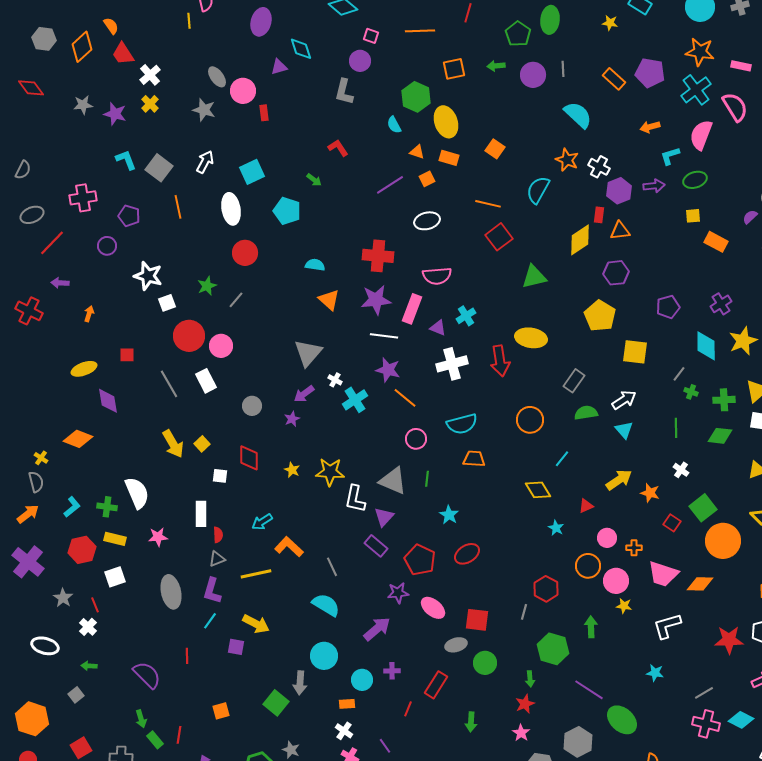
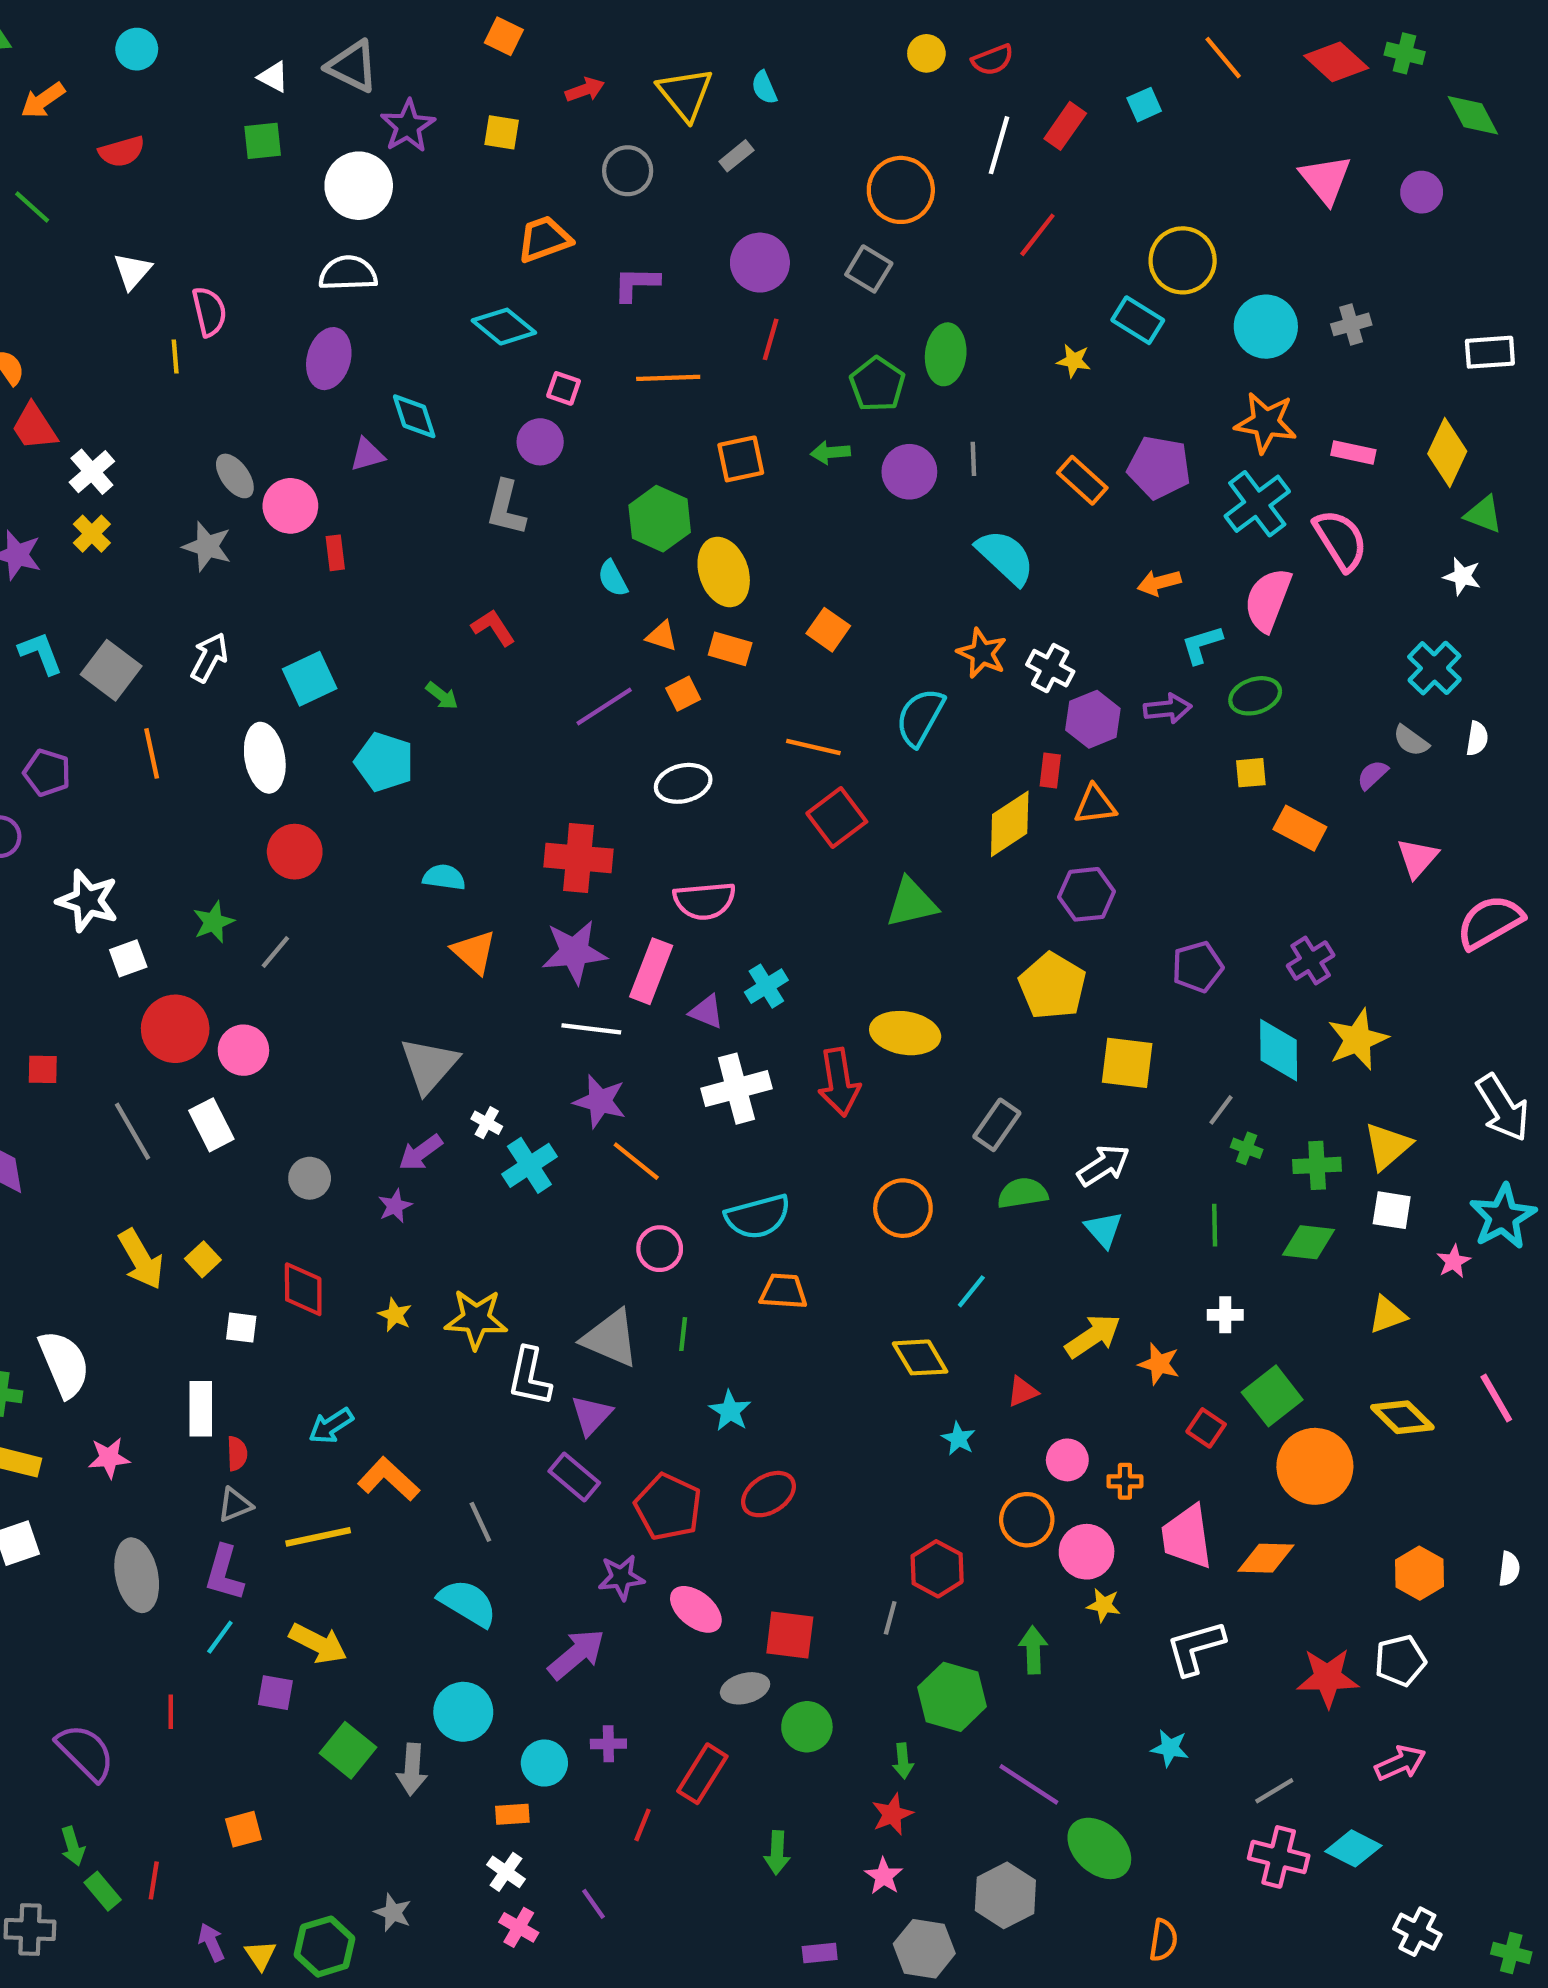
white cross: (681, 470) -> (1225, 1315), turned -35
pink trapezoid: (663, 574) -> (1187, 1537), turned 64
green square: (276, 703) -> (348, 1750), moved

